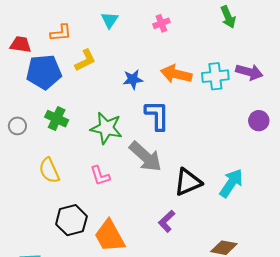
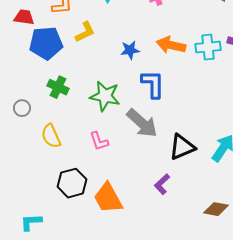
gray circle: (17, 126) -> (22, 108), moved

